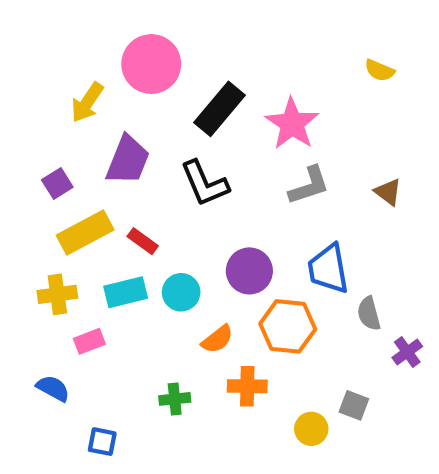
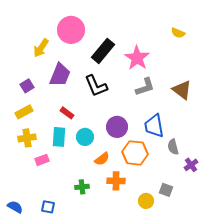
brown triangle: (388, 192) -> (182, 90), size x1.5
yellow rectangle: (85, 233) -> (24, 112), moved, size x0.7
cyan rectangle: (126, 292) -> (59, 137), turned -72
blue semicircle: (53, 388) -> (15, 207), moved

